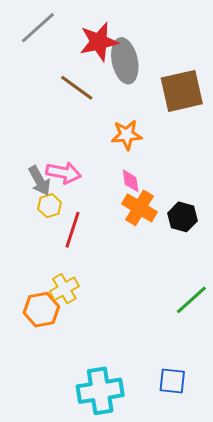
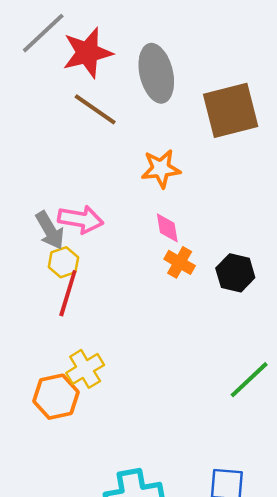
red star: (99, 42) -> (87, 53), moved
orange cross: (140, 208) -> (180, 262), size x0.7
red line: (72, 230) -> (68, 293), moved

